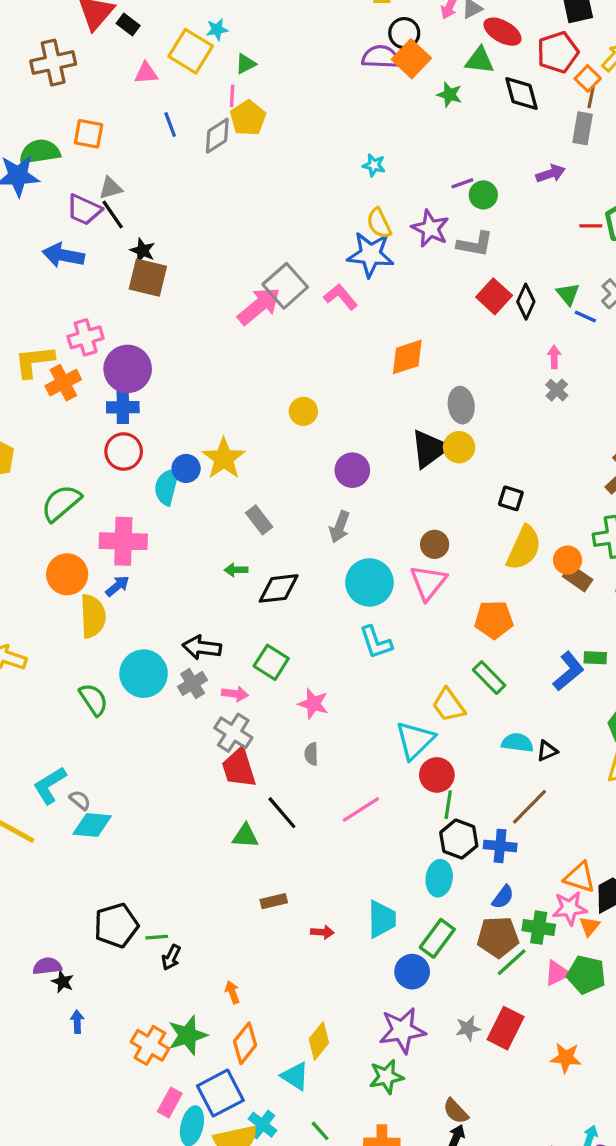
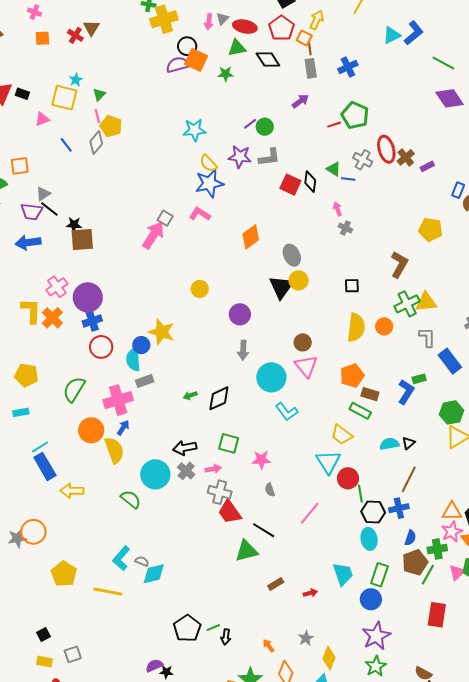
cyan star: (374, 165) -> (194, 130), size x1.6
gray square: (285, 286) -> (165, 218), size x0.6
yellow L-shape: (34, 361) -> (31, 311), turned 116
black square: (511, 498) -> (352, 286), moved
gray rectangle: (259, 520) -> (145, 381), moved, turned -54
brown rectangle: (578, 578) -> (370, 394), moved
green triangle: (245, 836) -> (246, 551), size x1.4
gray star: (468, 1028) -> (306, 638), moved

